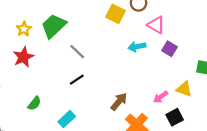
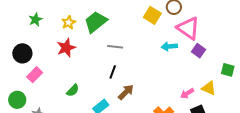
pink triangle: (156, 25) -> (188, 28), size x1.4
gray line: (77, 52) -> (115, 47), turned -42
black line: (77, 80) -> (113, 72), turned -40
brown arrow: (119, 102) -> (126, 92), moved

